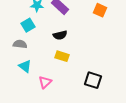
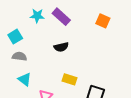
cyan square: (28, 25) -> (15, 37), moved
yellow rectangle: (62, 56) -> (70, 79), moved

